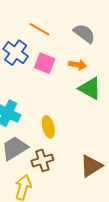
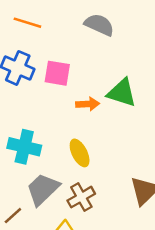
orange line: (39, 29) -> (27, 23), moved
orange arrow: (78, 65) -> (88, 104), moved

